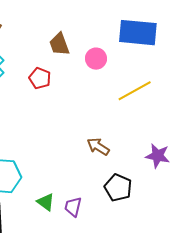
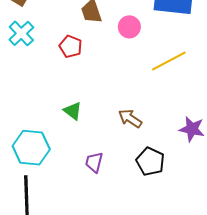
green triangle: (46, 202) -> (73, 111), moved
purple trapezoid: (73, 207) -> (94, 162), moved

